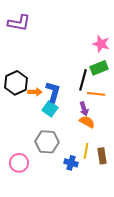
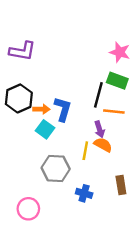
purple L-shape: (19, 23) -> (22, 51), moved
green rectangle: (99, 68) -> (117, 81), turned 42
cyan square: (50, 109) -> (45, 129), moved
yellow line: (86, 151) -> (85, 151), moved
pink circle: (19, 163) -> (28, 209), moved

